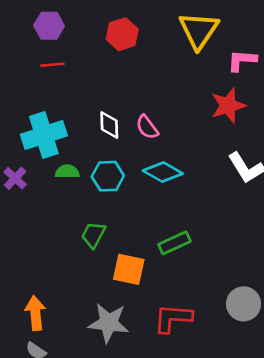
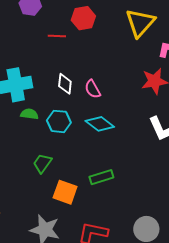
red line: (52, 65) -> (57, 36), moved

